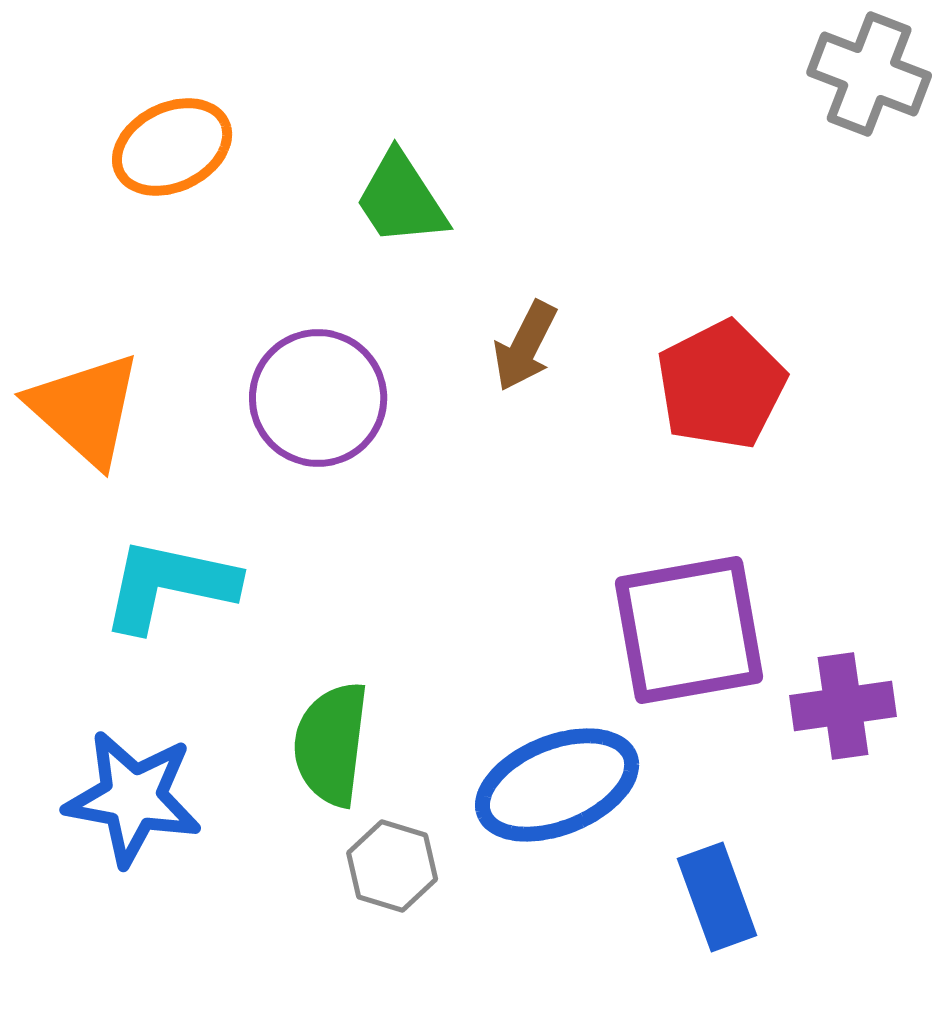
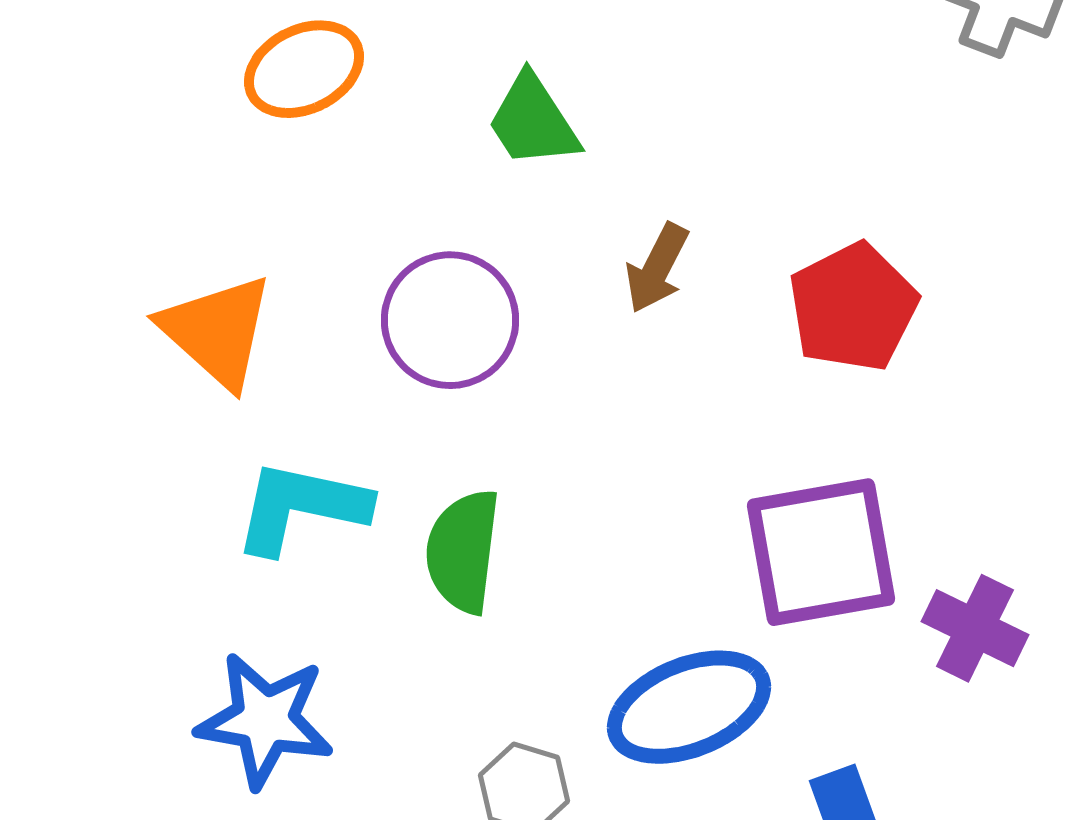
purple cross: (843, 706) -> (975, 628), turned 34
green semicircle: (331, 744) -> (463, 551), moved

